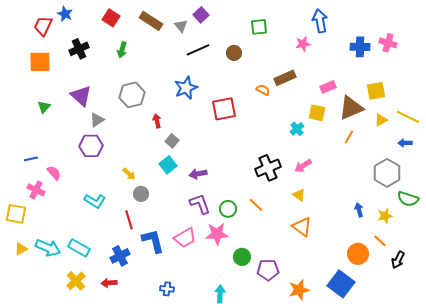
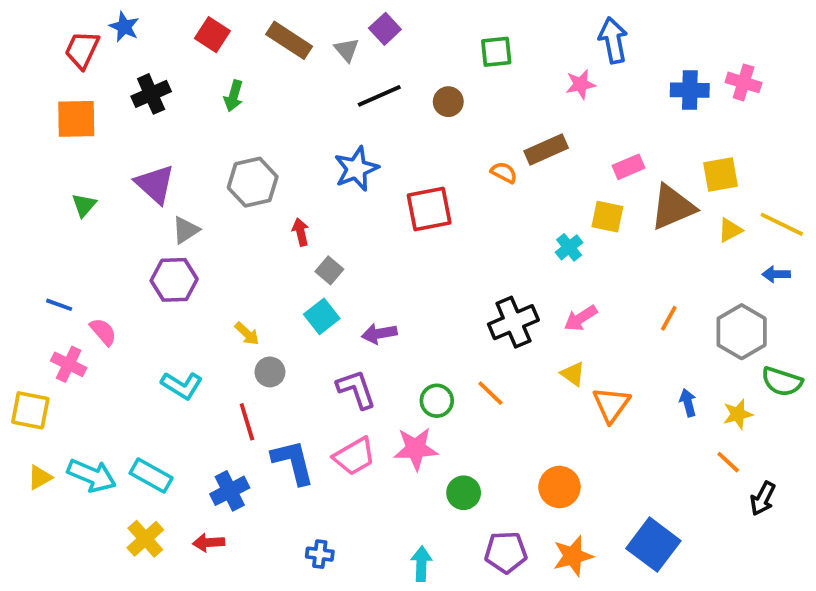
orange line: (349, 137) -> (669, 318), moved
blue line: (31, 159) -> (59, 305), turned 32
purple L-shape: (200, 204) -> (356, 389), moved
orange triangle: (302, 227) -> (611, 405), moved, turned 30
orange circle: (358, 254) -> (559, 487), moved
purple pentagon: (268, 270) -> (506, 552), moved

